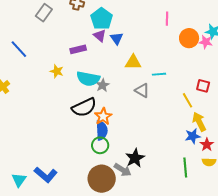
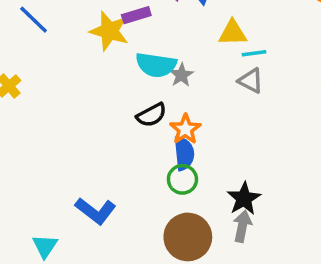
yellow star: (57, 71) -> (109, 31), moved, size x1.6
cyan line: (159, 74) -> (254, 53), moved
black semicircle: (84, 107) -> (151, 115), size x0.7
gray arrow: (123, 170) -> (242, 226), moved, turned -108
blue L-shape: (46, 175) -> (95, 211), moved

